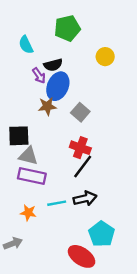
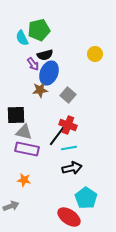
green pentagon: (67, 28) -> (39, 30), moved
yellow circle: (105, 57) -> (95, 54), moved
black line: (83, 167) -> (57, 136), moved
cyan line: (57, 203) -> (69, 148), moved

